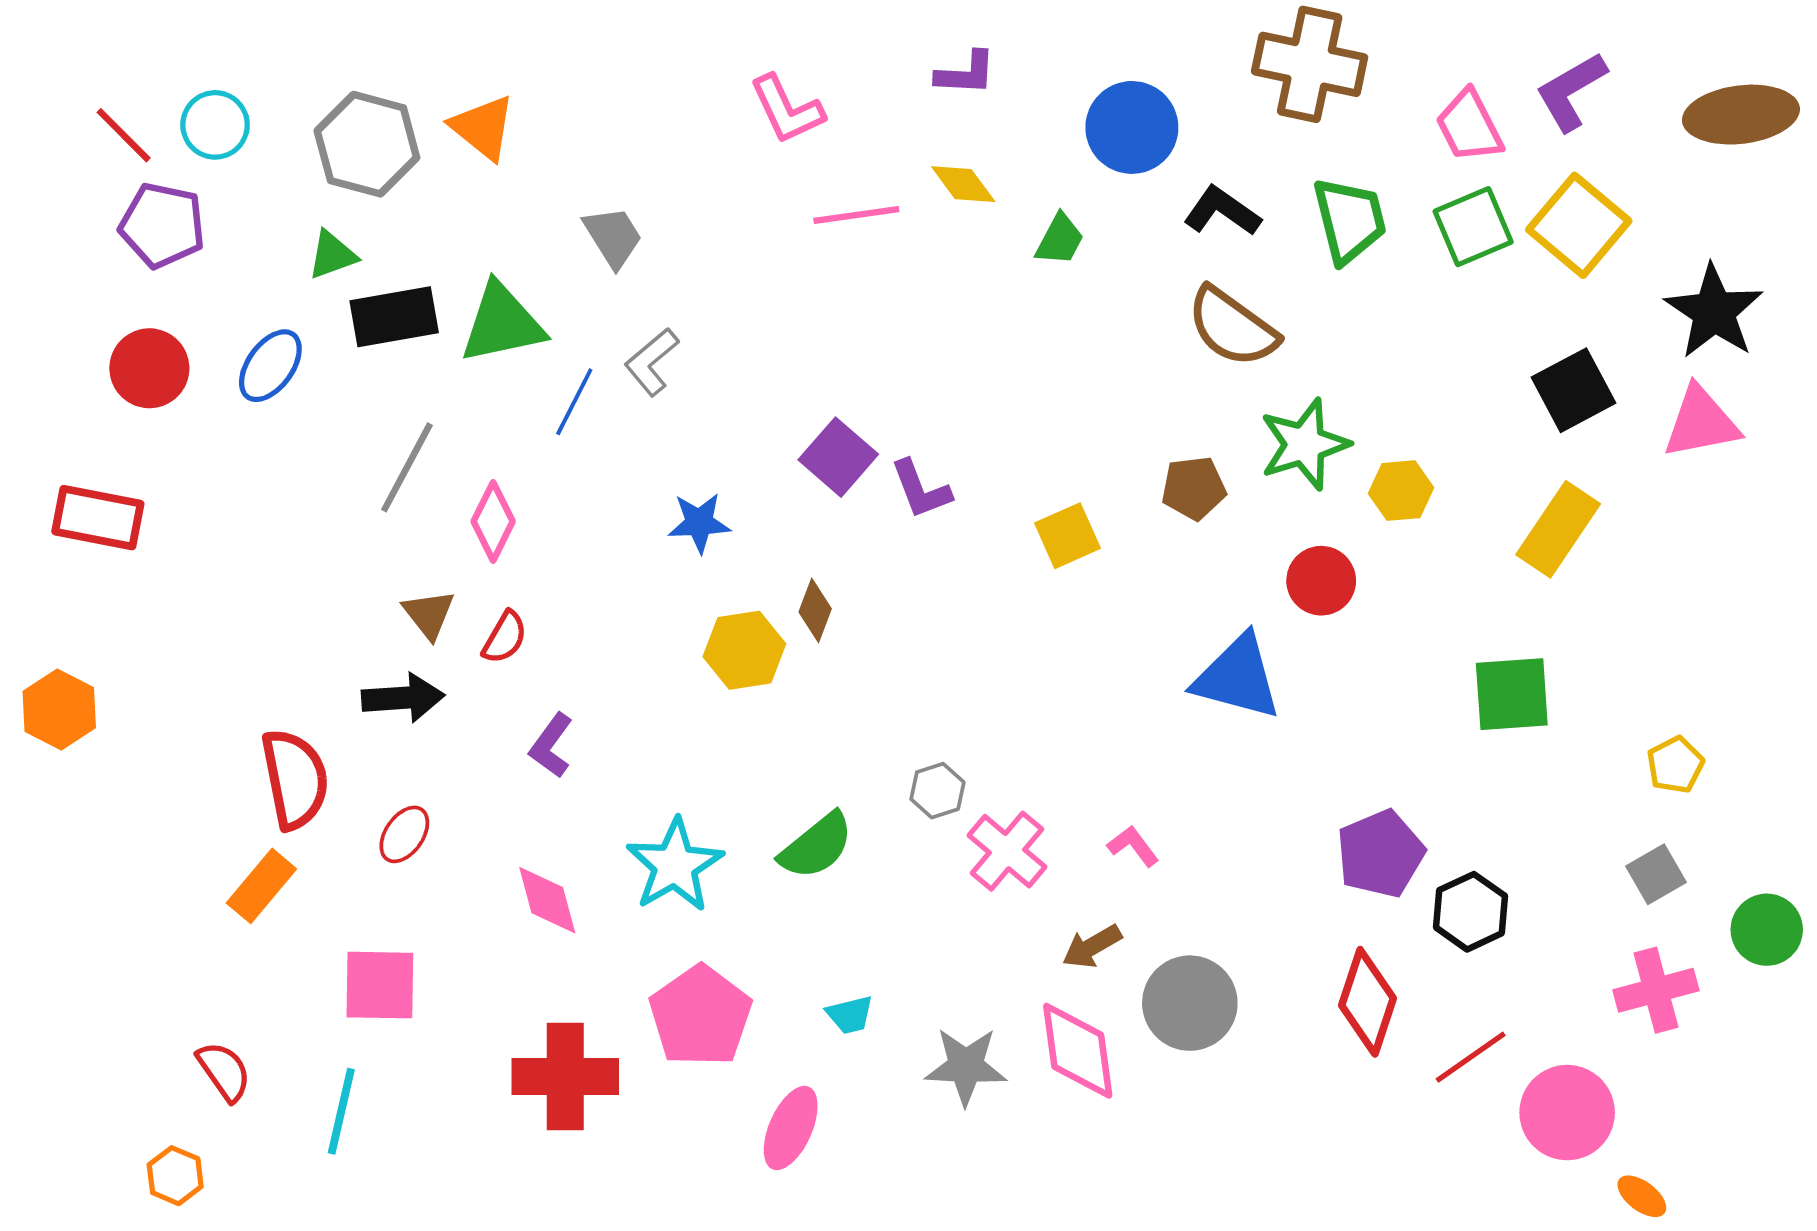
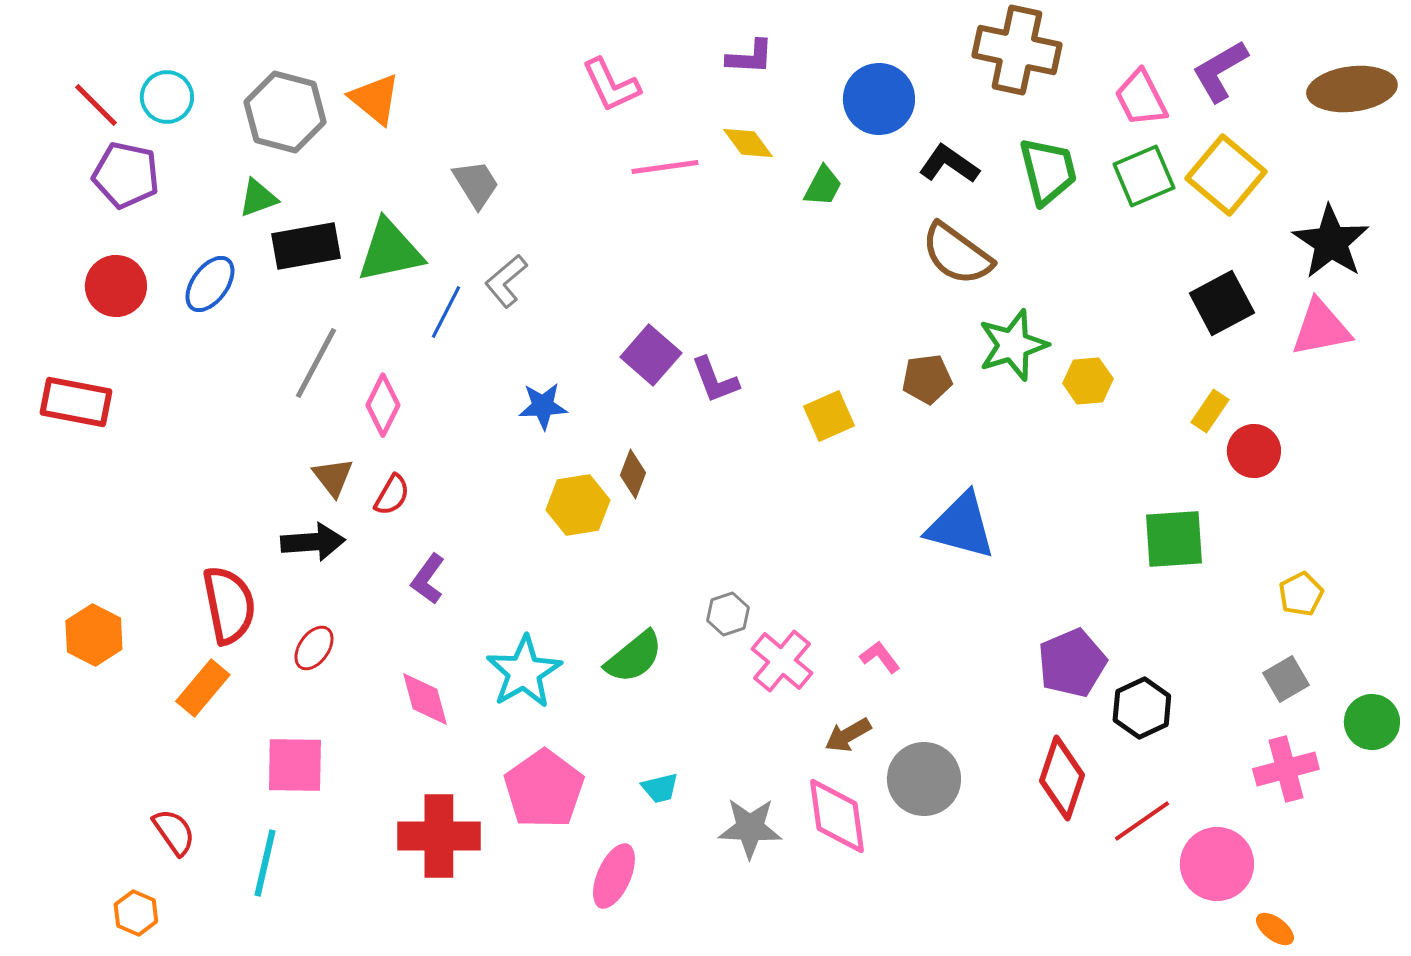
yellow rectangle: (1558, 529) -> (1210, 411), size x0.6
red circle: (1321, 581) -> (1254, 451), moved
orange hexagon: (59, 710) -> (94, 635), moved

